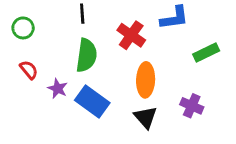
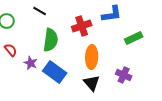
black line: (82, 14) -> (40, 11), moved, turned -56
red cross: (131, 35) -> (82, 26), turned 36

